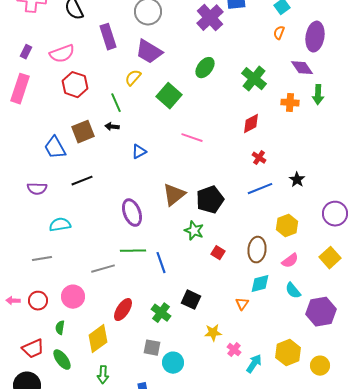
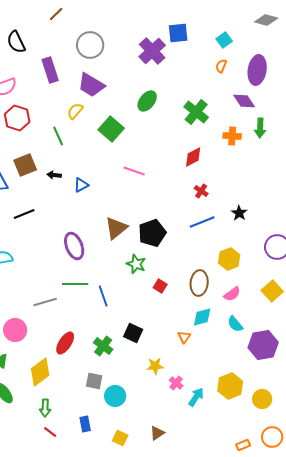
black arrow: (112, 127) -> (54, 175), moved

